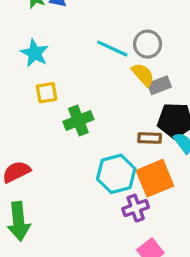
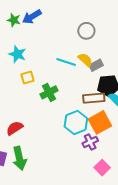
gray circle: (148, 44) -> (86, 31), moved
cyan line: (112, 49) -> (66, 62), moved
brown rectangle: (150, 138) -> (94, 98), size x1.5

